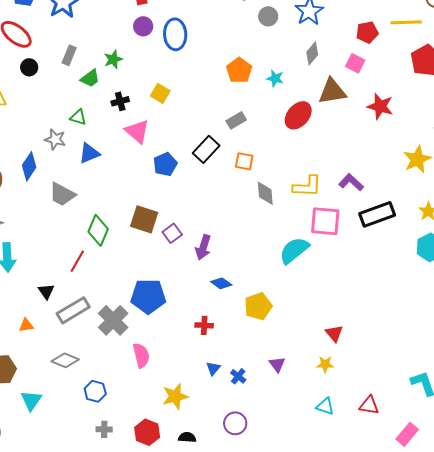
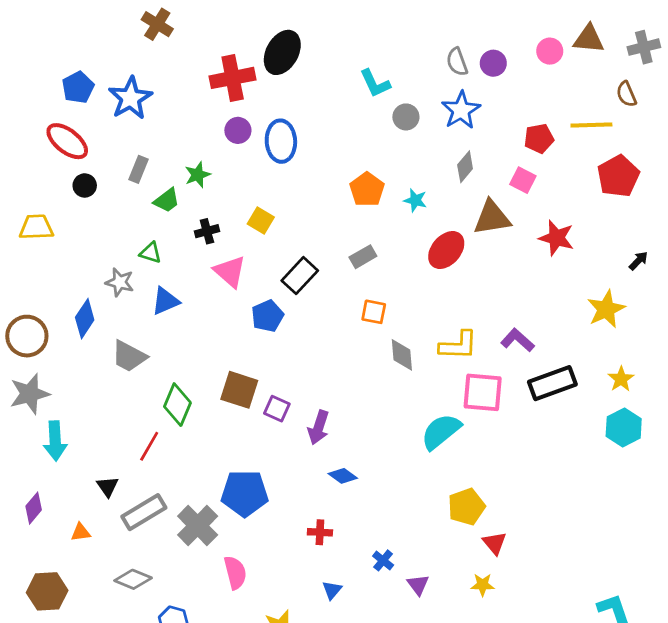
black rectangle: (206, 149) -> (300, 276), moved
purple square: (172, 233) -> (277, 409), turned -30
yellow pentagon: (258, 306) -> (466, 507), moved
blue cross: (238, 376) -> (383, 560), moved

